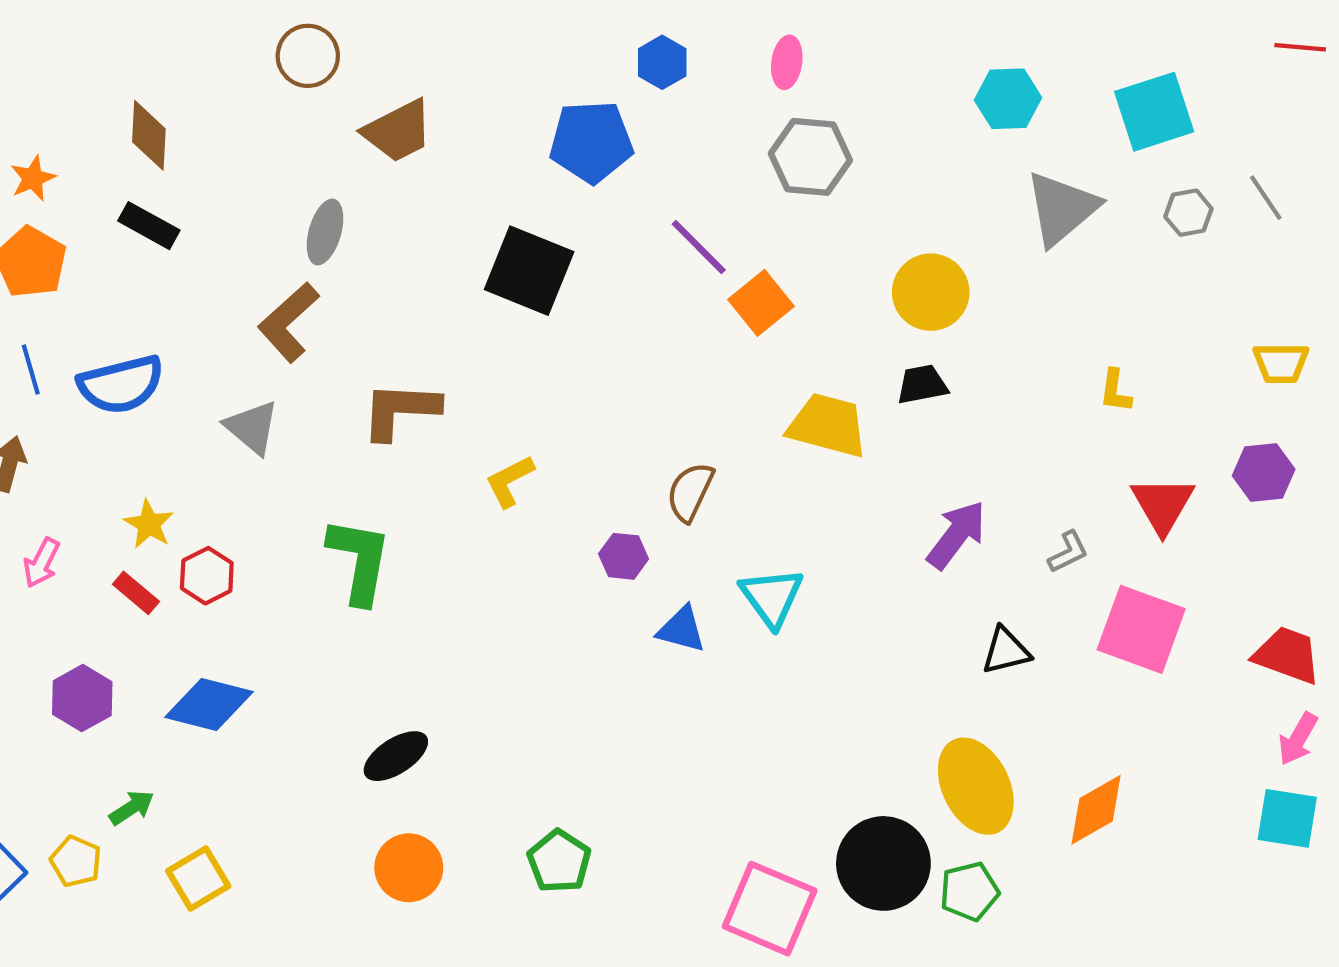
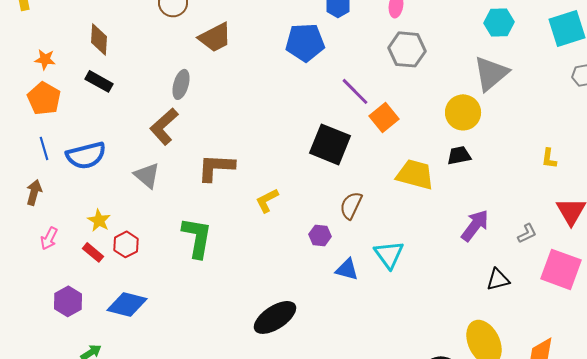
orange star: (33, 178) -> (45, 59), turned 30
gray triangle: (1062, 208) -> (491, 73), moved
black square: (529, 271) -> (330, 144), moved
black ellipse: (396, 756) -> (275, 317), moved, size x1.4

